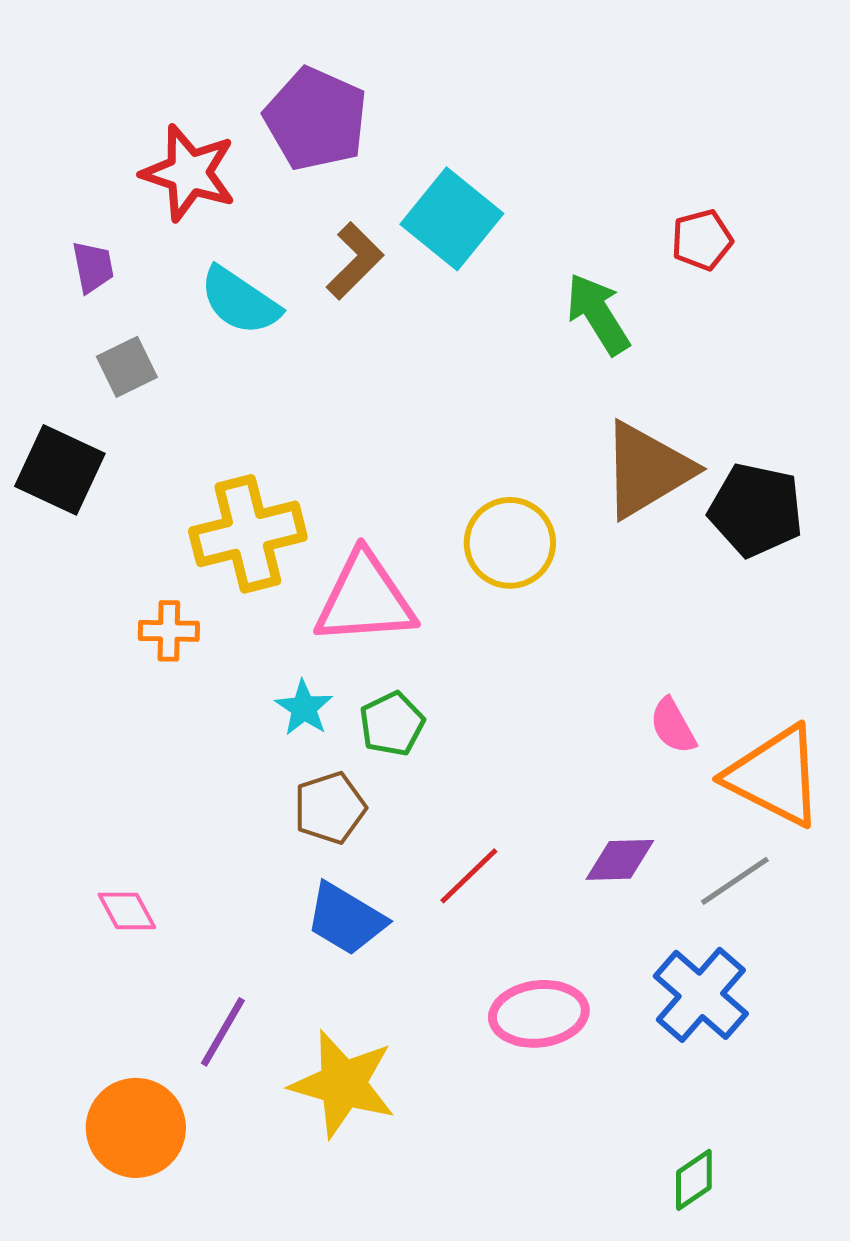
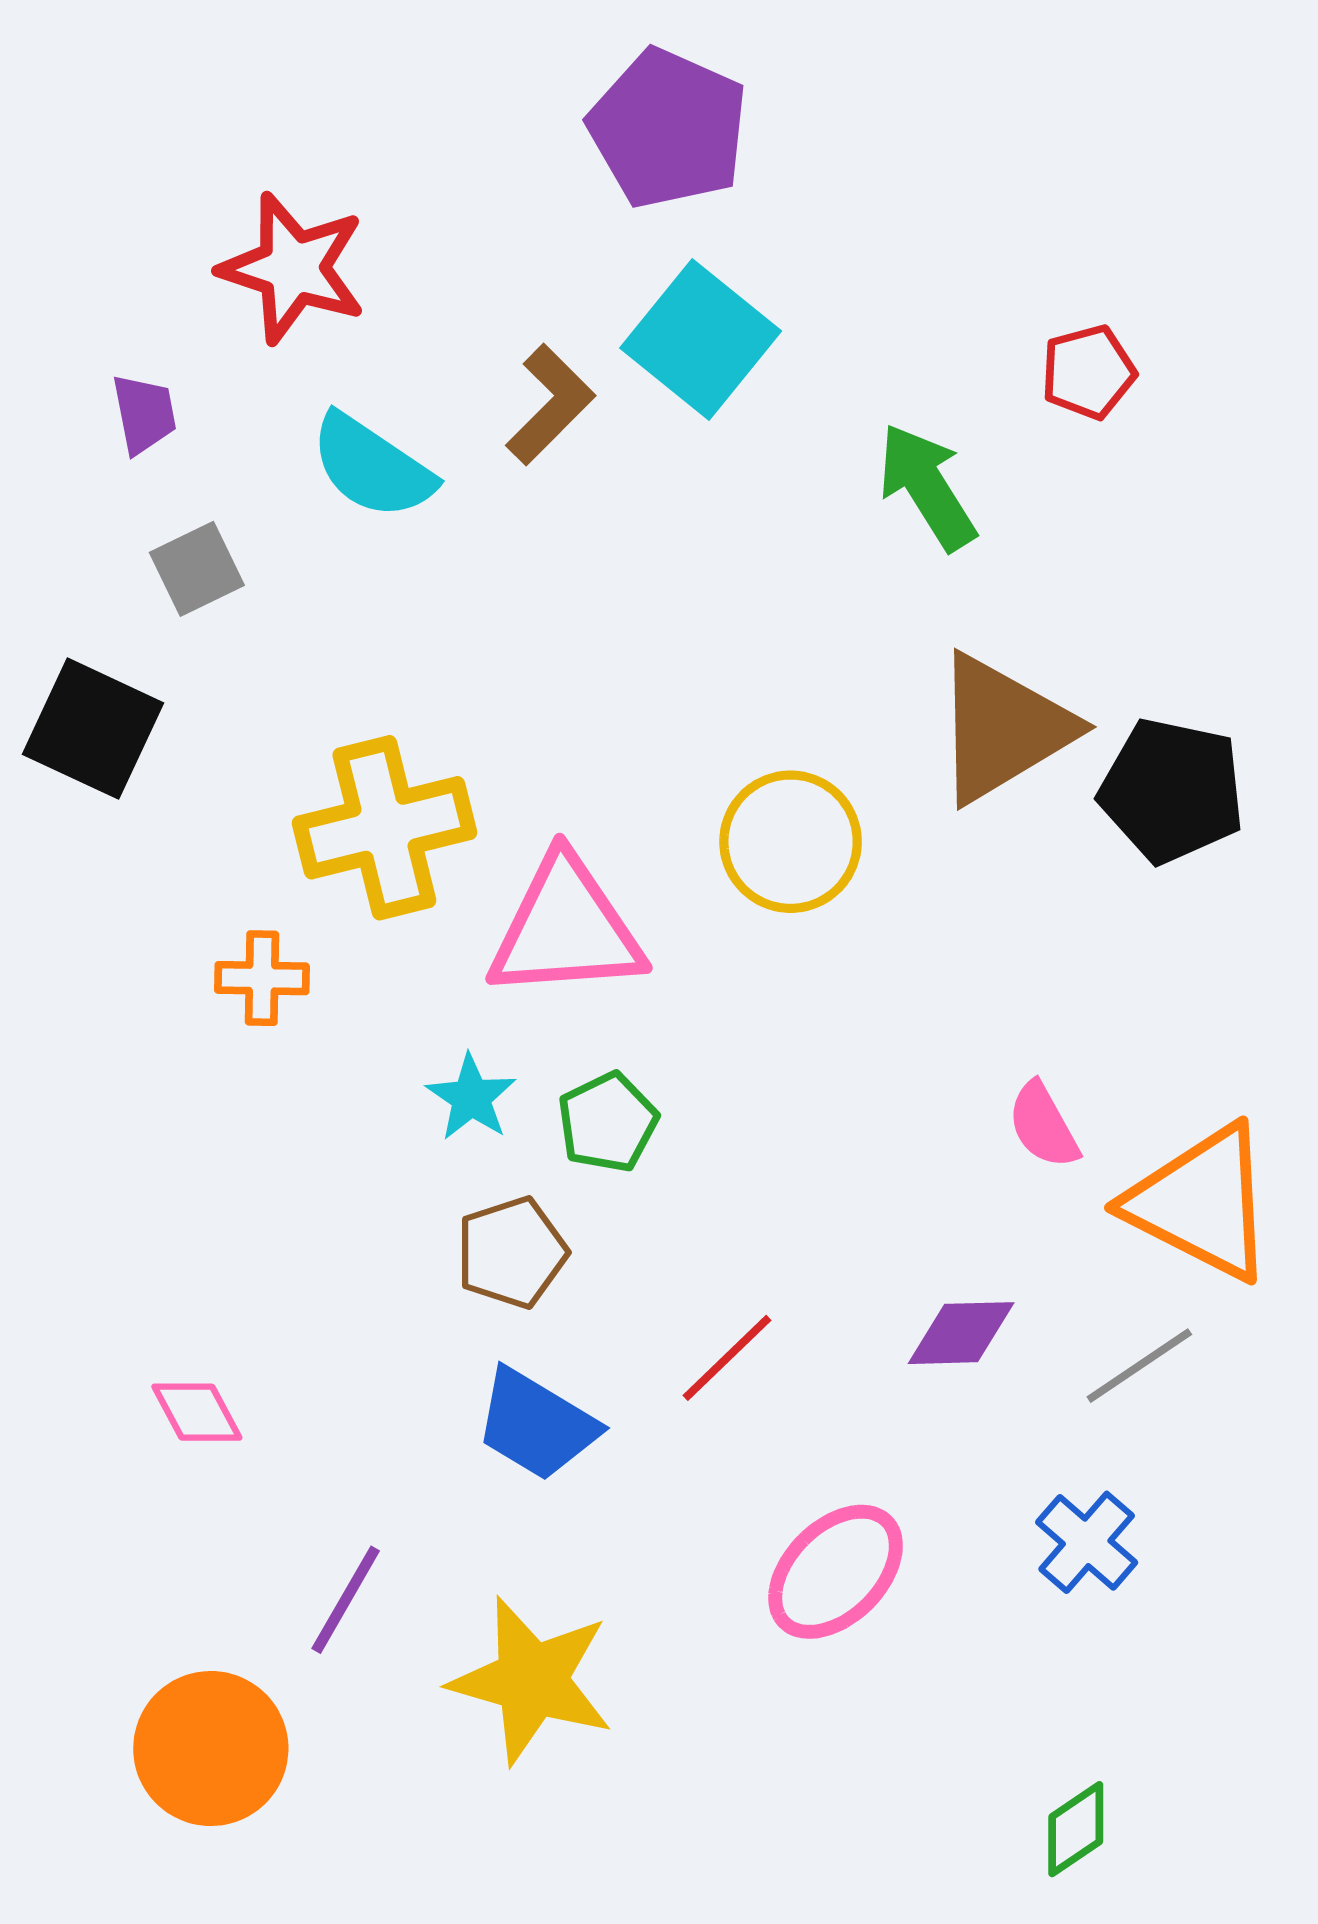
purple pentagon: (316, 119) -> (668, 129), moved
blue cross: (701, 995) -> (1087, 1542), size x0.7
pink ellipse: (539, 1014) -> (836, 1572), turned -38

